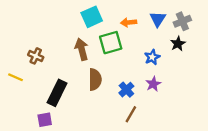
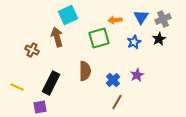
cyan square: (92, 17) -> (68, 15), moved
brown arrow: (82, 49) -> (57, 37), moved
blue star: (152, 57) -> (134, 42), moved
yellow line: (16, 77) -> (17, 87), moved

